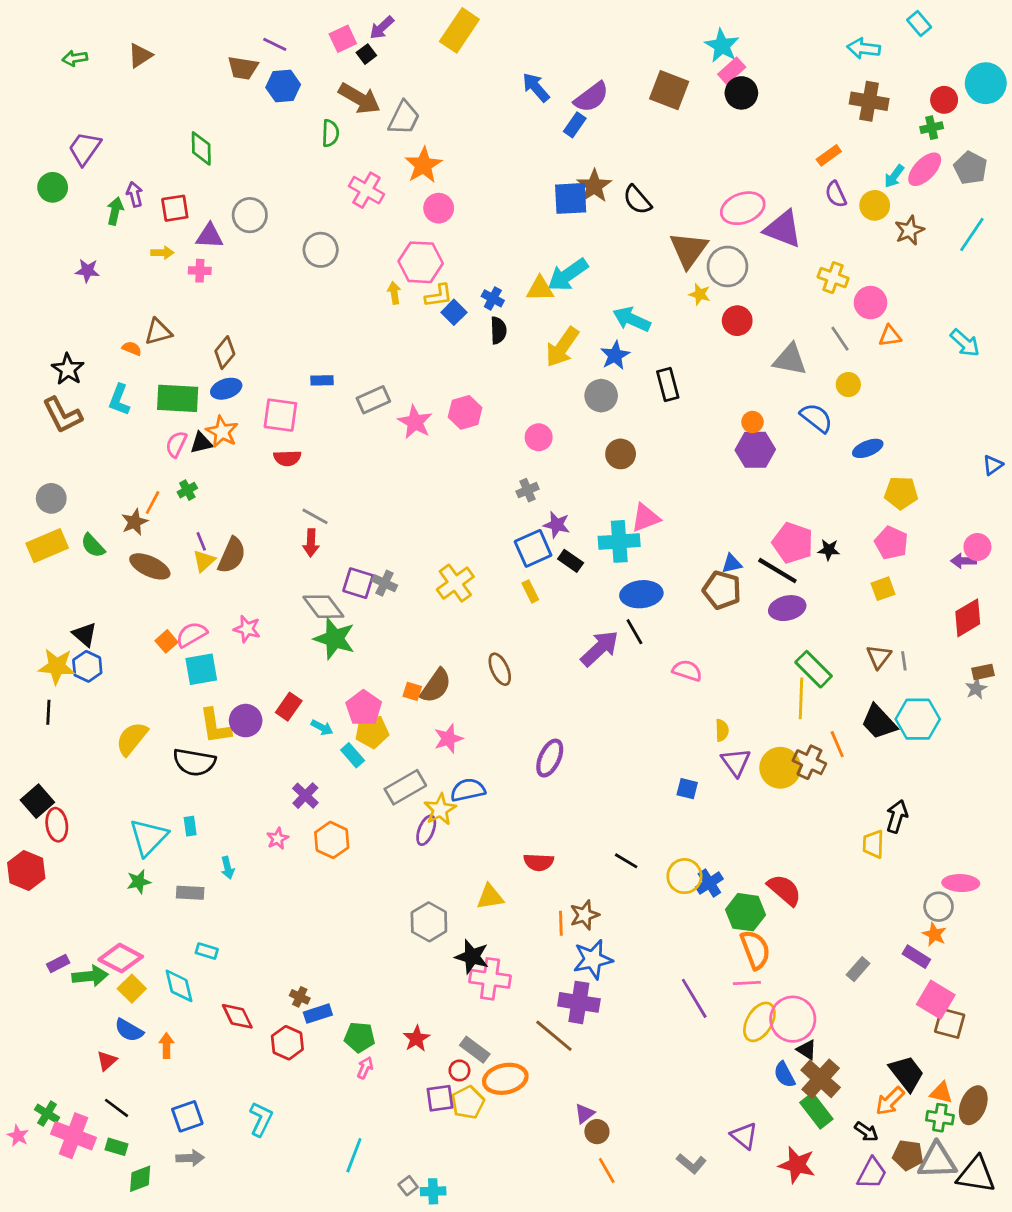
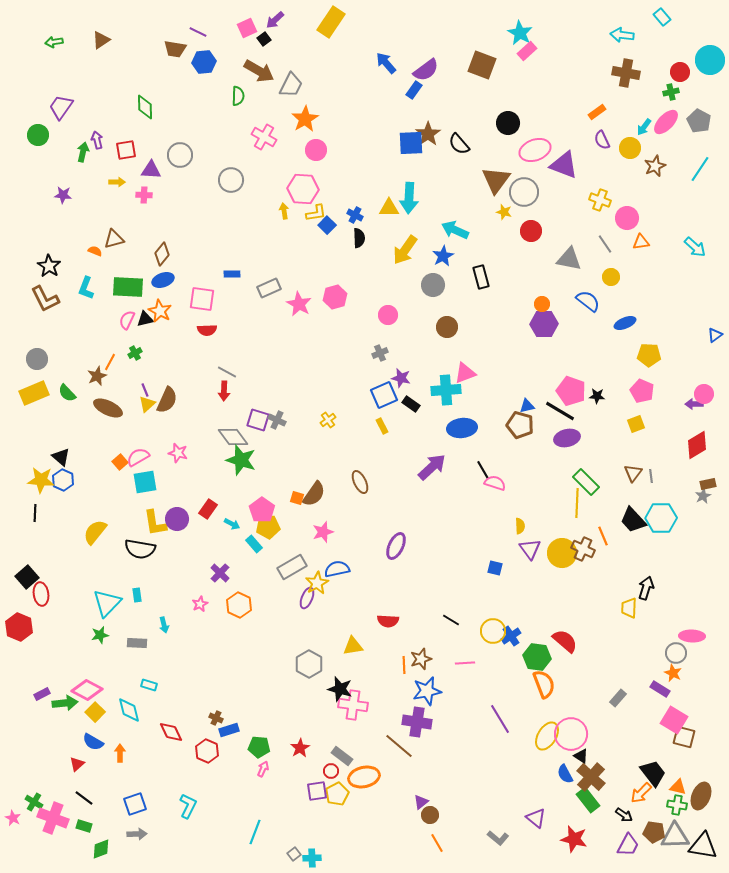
black circle: (741, 93) -> (508, 123), moved
cyan arrow: (568, 275) -> (409, 198), turned -52
yellow cross: (455, 583) -> (328, 420), size x0.6
black line: (634, 632) -> (483, 470), moved
pink line: (747, 983) -> (465, 663), moved

